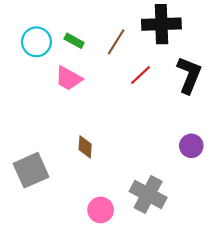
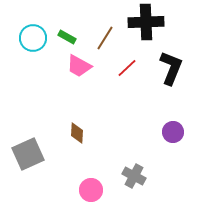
pink trapezoid: (69, 78) -> (79, 66), moved
gray cross: (148, 194) -> (134, 176), size x0.7

